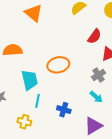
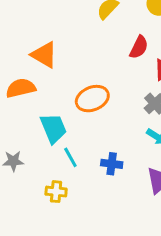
orange triangle: (34, 13) -> (44, 55), moved
cyan line: (38, 101) -> (70, 157), turned -32

